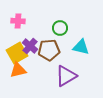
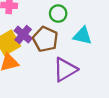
brown pentagon: (49, 50) -> (45, 39), turned 30

